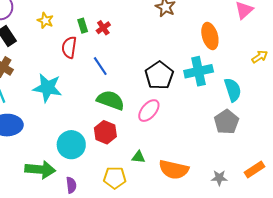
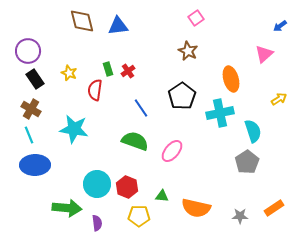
yellow star: (45, 20) -> (69, 73), moved
blue line: (100, 66) -> (141, 108), moved
black pentagon: (159, 75) -> (182, 96), moved
red hexagon: (105, 132) -> (127, 187), moved

